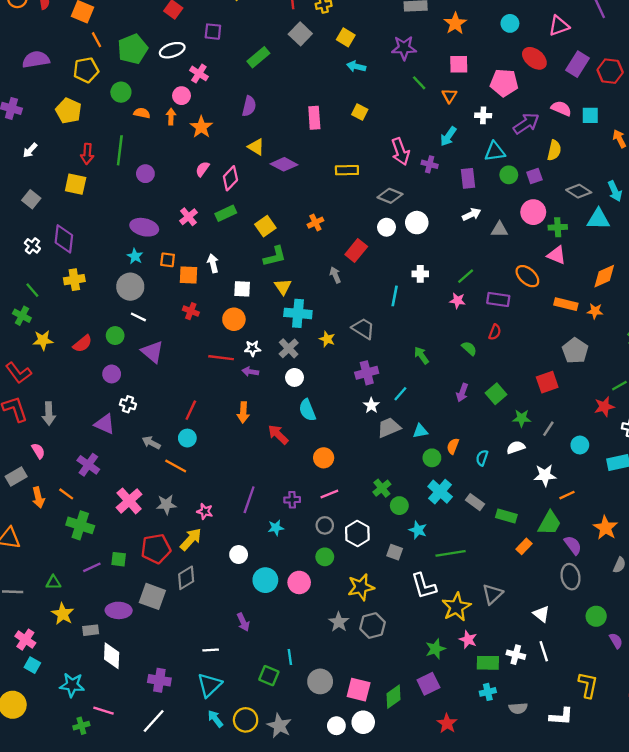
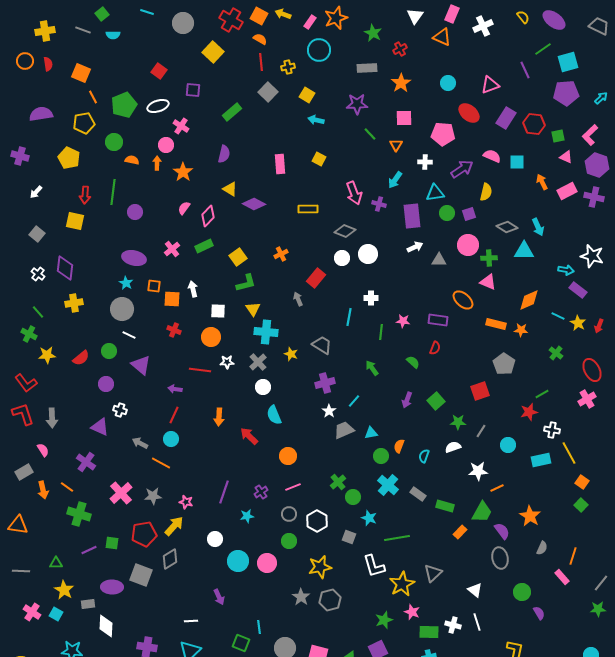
purple rectangle: (468, 178) -> (412, 216), size x1.4
green line: (466, 276) -> (381, 332), moved, turned -42
purple arrow: (250, 372) -> (175, 389), moved
purple cross: (292, 500) -> (261, 492), turned -32
cyan square: (32, 665) -> (56, 614), moved

